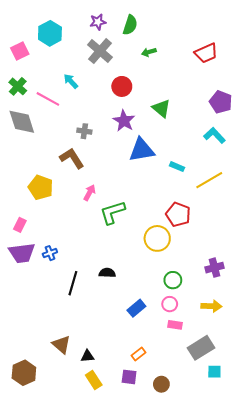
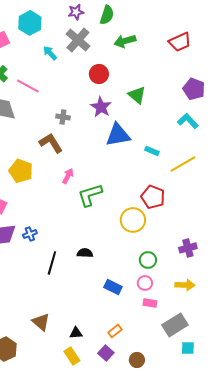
green arrow: (149, 52) -> (125, 41), size x1.5
cyan arrow: (71, 81) -> (50, 53), moved
blue rectangle: (136, 308) -> (113, 287), turned 66
black triangle: (87, 356) -> (76, 333), moved
purple square: (129, 377) -> (106, 353), turned 35

